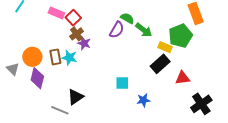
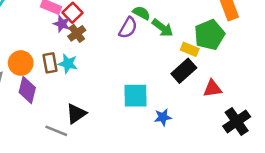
purple star: (84, 43) -> (62, 24), moved
cyan square: (122, 83) -> (136, 96), size x1.5

